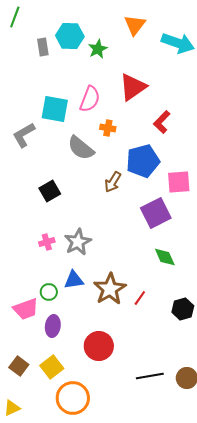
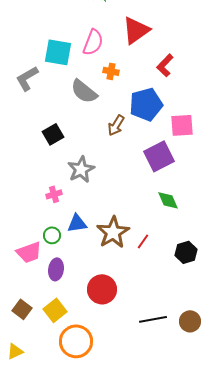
pink cross: (47, 242) -> (54, 194), moved
gray star: (78, 242) -> (81, 169), moved

